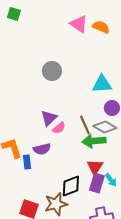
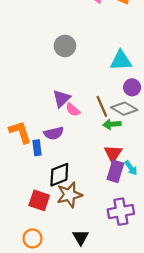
pink semicircle: (59, 128) -> (73, 110), turned 80
green arrow: (94, 141) -> (112, 124), size x0.7
black diamond: (71, 186) -> (59, 175), moved

